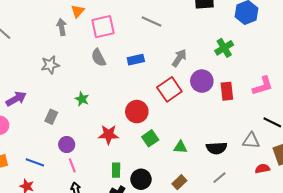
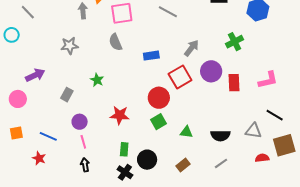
blue rectangle: (136, 60) -> (151, 56), moved
red circle: (137, 112) -> (159, 98), moved

